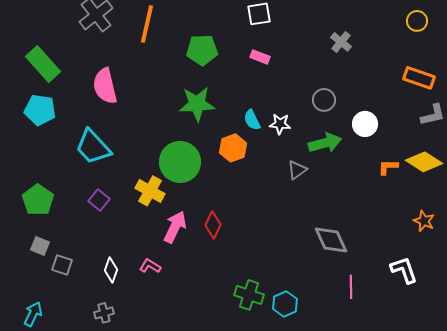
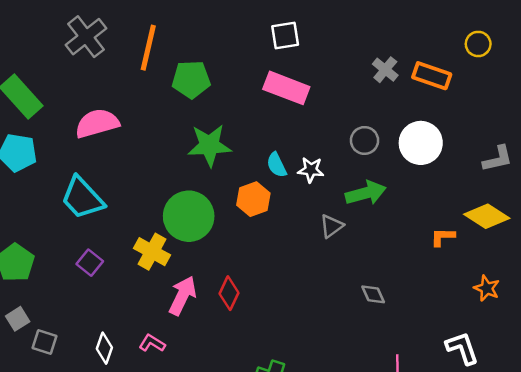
green pentagon: (202, 50) -> (191, 79), moved
pink rectangle: (260, 57) -> (286, 88), size x1.8
orange rectangle: (419, 78) -> (432, 76), moved
pink semicircle: (105, 86) -> (97, 123), turned 87
white circle: (365, 124) -> (421, 143), moved, size x1.4
orange L-shape: (388, 167) -> (443, 237), moved
gray diamond: (331, 240) -> (373, 294), moved, size x0.6
gray square: (40, 246) -> (18, 319), turned 36

